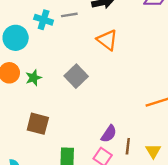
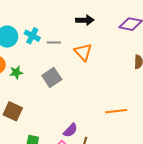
gray line: (69, 15) -> (54, 43), moved
cyan cross: (44, 20) -> (32, 36), moved

